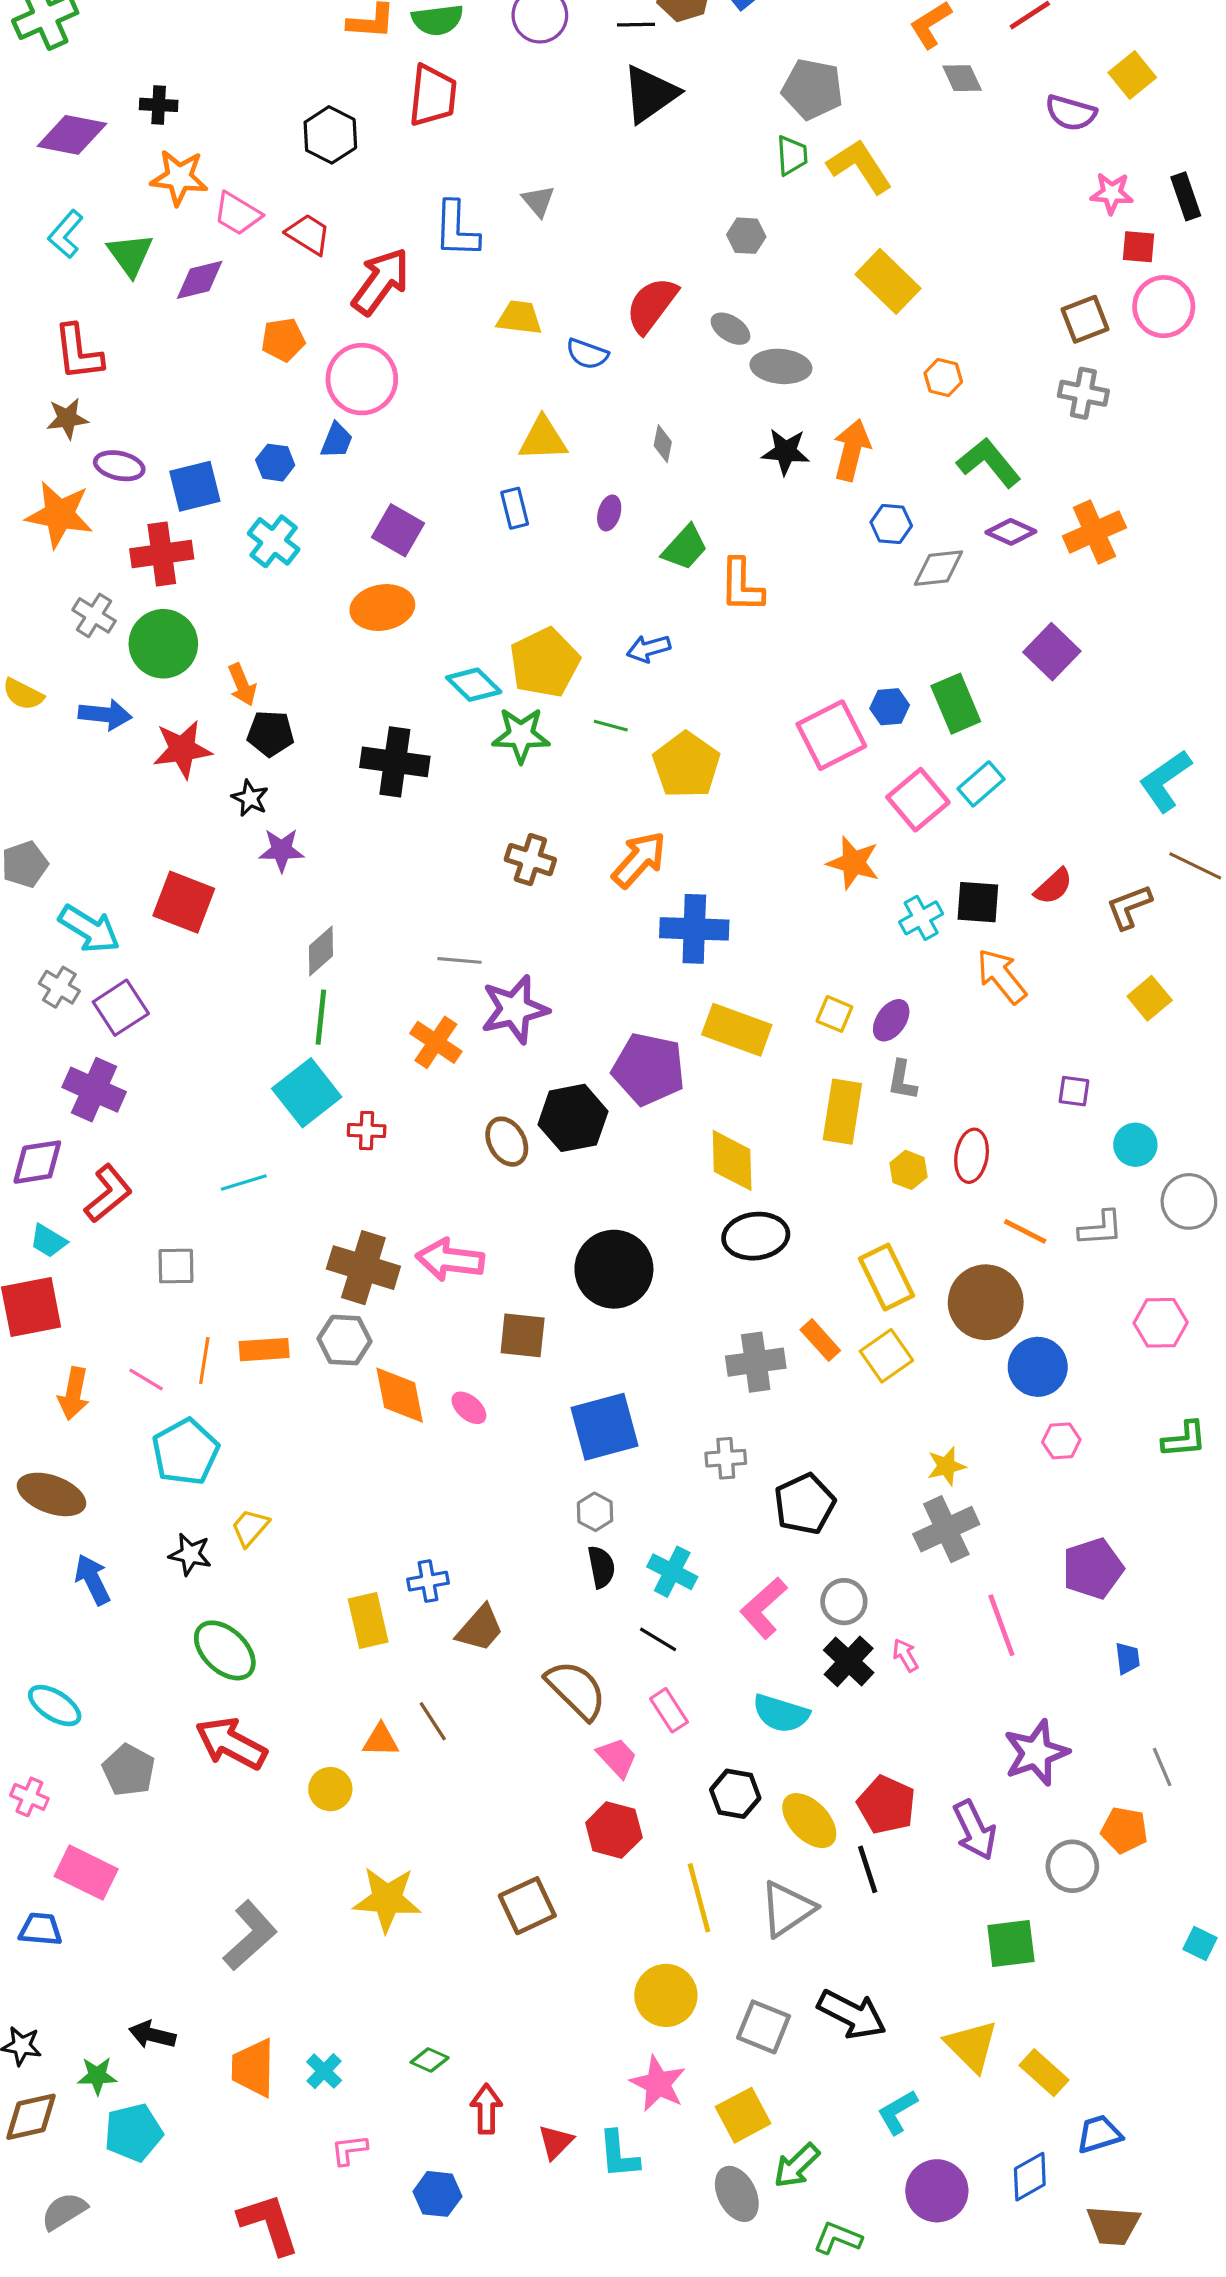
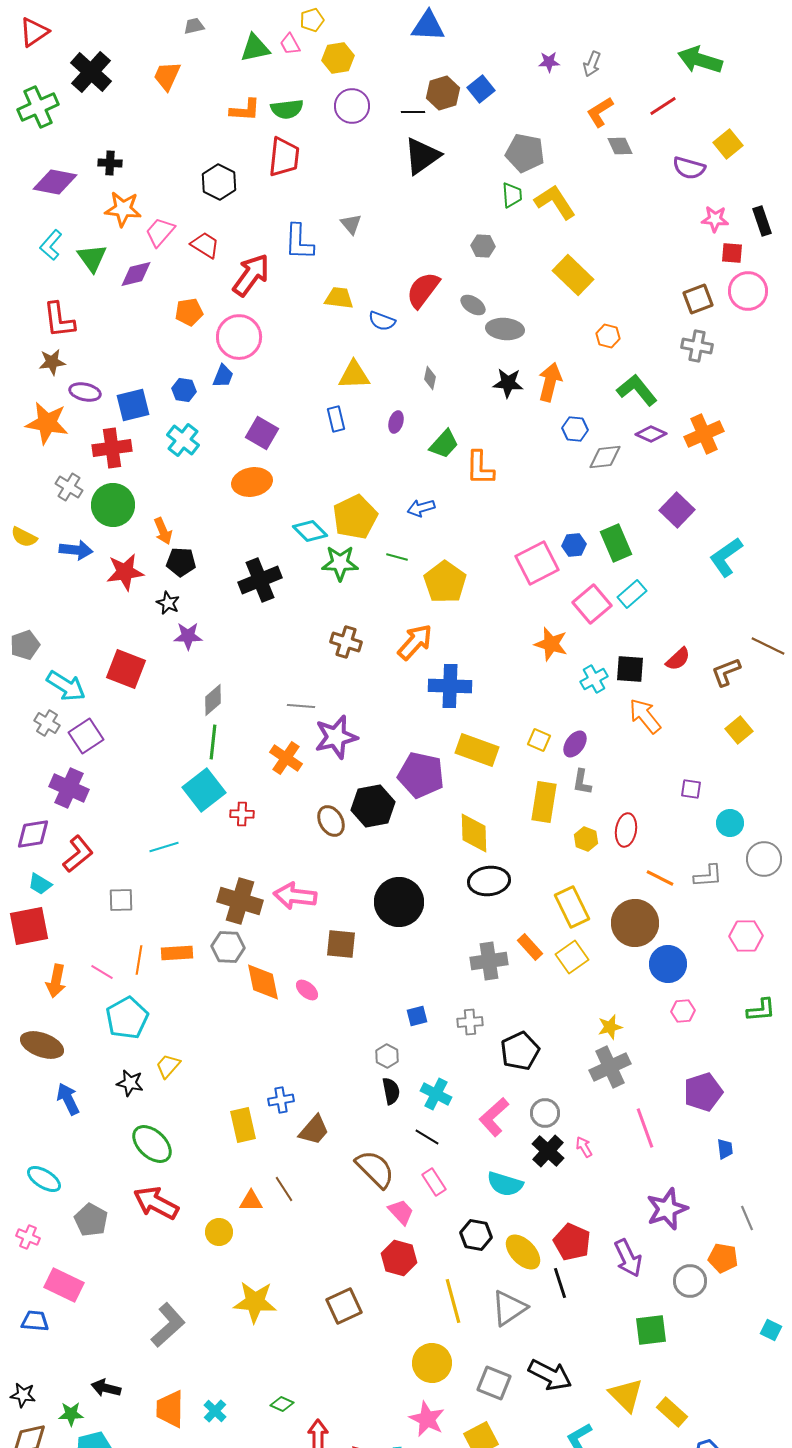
pink trapezoid: (237, 214) -> (160, 232), turned 100
black cross: (395, 762) -> (260, 580), turned -30
cyan L-shape: (1165, 781) -> (726, 557), moved
blue square: (604, 1427) -> (417, 1016), moved, size x0.5

